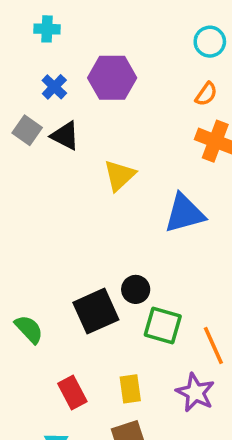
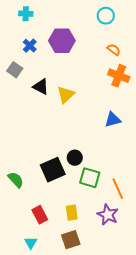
cyan circle: (210, 42) -> (106, 16), moved
orange semicircle: (206, 94) -> (114, 50), turned -88
black triangle: (65, 136) -> (41, 87), moved
blue triangle: (184, 213) -> (113, 120), moved, size x0.7

